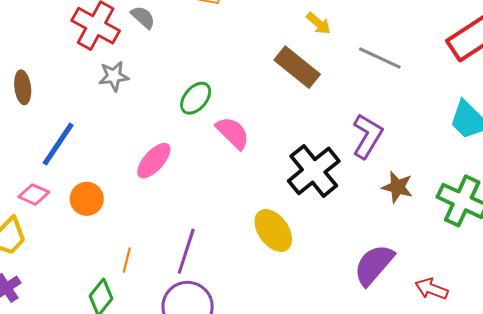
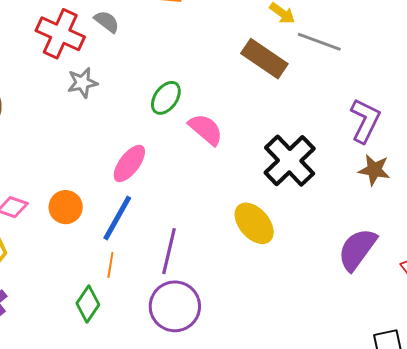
gray line: (380, 58) -> (319, 42), moved
purple L-shape: (367, 136) -> (365, 121), moved
blue line: (58, 144) -> (117, 218), moved

